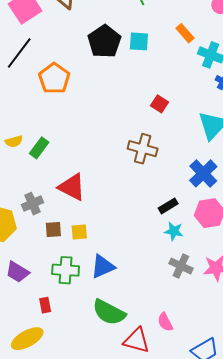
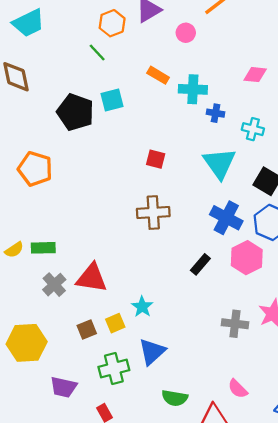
green rectangle: (39, 148) -> (43, 248), turned 70
gray cross: (32, 204) -> (54, 285), moved
cyan star: (174, 231) -> (142, 307), moved, turned -30
green semicircle: (109, 312) -> (175, 398), size x0.7

